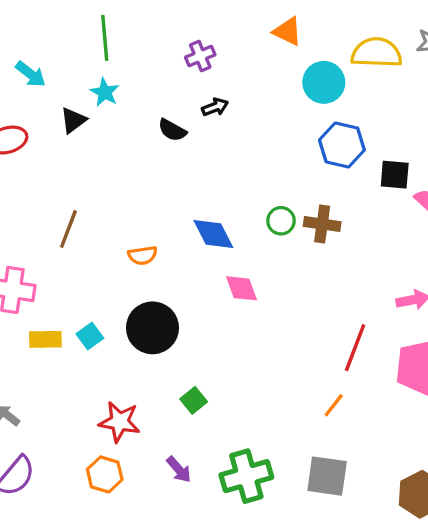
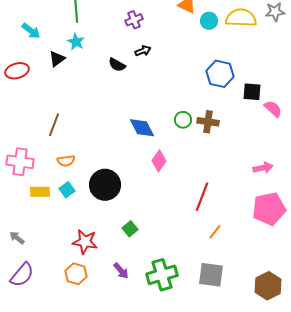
cyan circle: (324, 82) -> (209, 21), moved, size x0.7
orange semicircle: (143, 255) -> (66, 161), moved
pink diamond: (241, 288) -> (159, 161), turned 55
red line: (355, 348) -> (202, 197), moved

